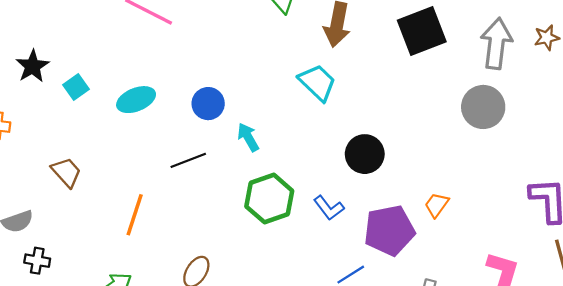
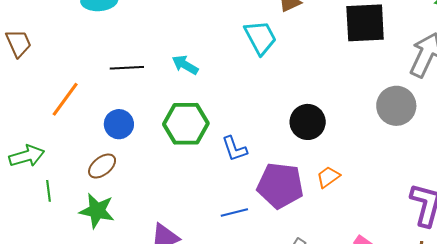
blue circle: (208, 104) -> (119, 124), moved
cyan arrow: (248, 137) -> (185, 65), turned -48
black circle: (365, 154) -> (308, 122), moved

